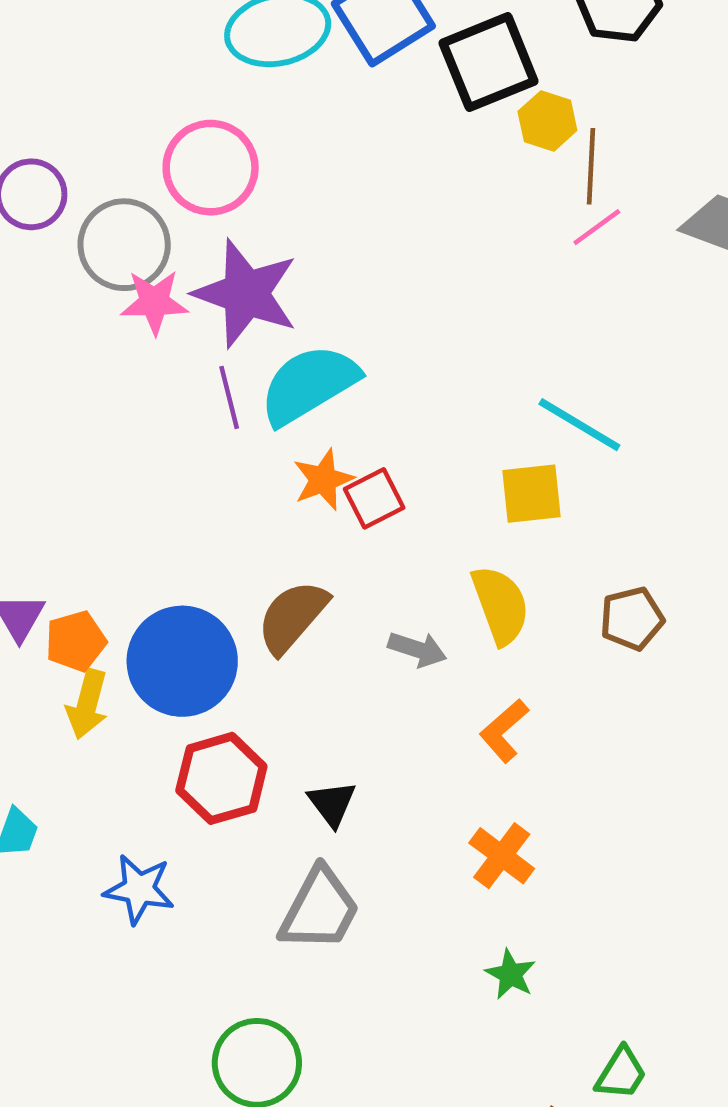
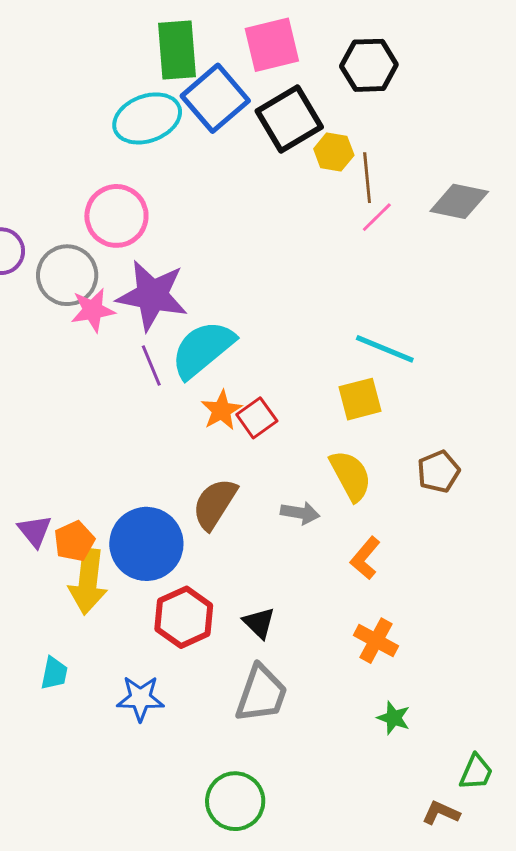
yellow arrow: (87, 704) -> (88, 582), size x1.4

